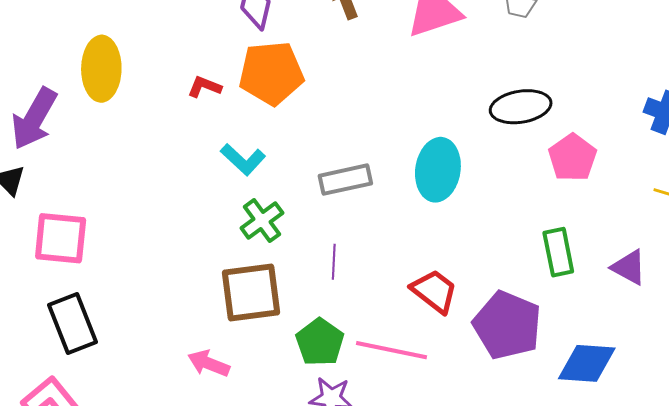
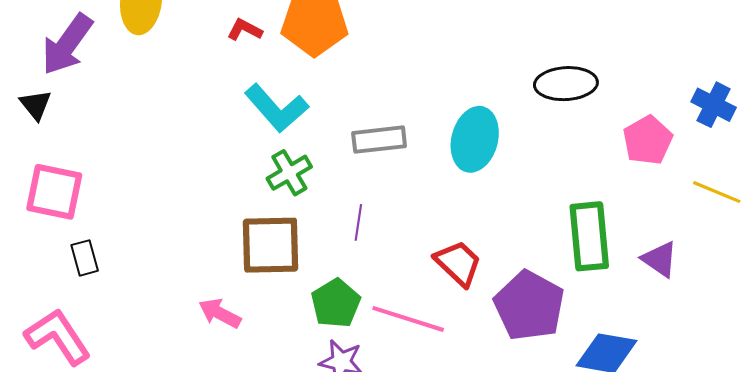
pink pentagon: (572, 158) -> (648, 140), moved
cyan L-shape: (243, 159) -> (276, 108), size x1.4
pink square: (61, 238) -> (54, 192), moved
green rectangle: (558, 252) -> (589, 236), size x1.4
black rectangle: (72, 323) -> (85, 258), size x0.6

